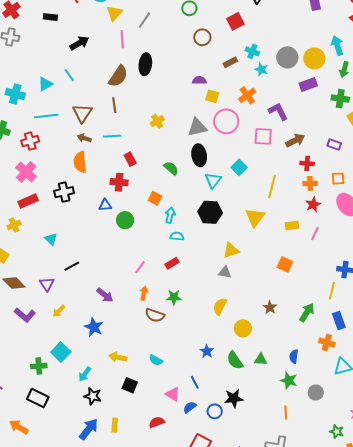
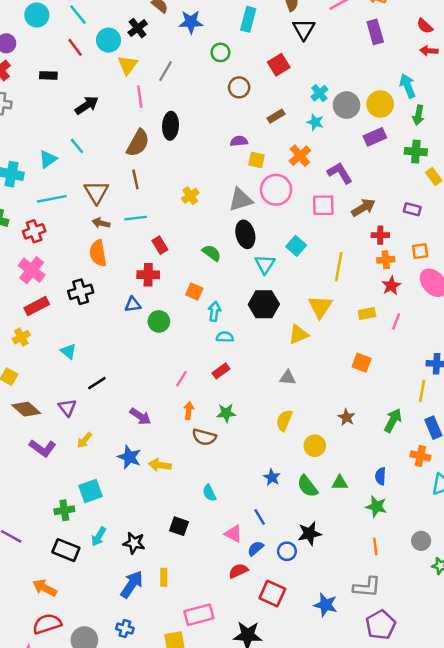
cyan cross: (252, 51) -> (319, 93), moved, turned 32
yellow triangle: (231, 250) -> (298, 334), moved
cyan square: (61, 352) -> (90, 491), turned 30
yellow arrow: (118, 357) -> (160, 465), moved
cyan semicircle: (156, 360) -> (209, 493), turned 40
cyan arrow: (85, 374) -> (99, 537), moved
gray circle: (316, 393) -> (421, 541), moved
red semicircle: (157, 422) -> (238, 571), moved

